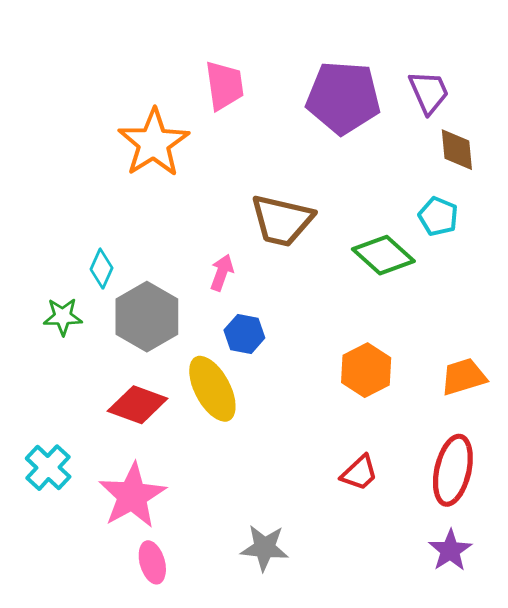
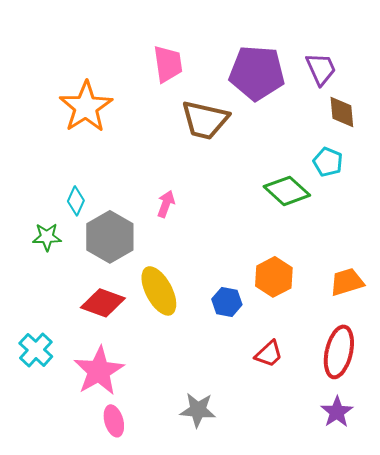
orange star: (154, 143) -> (86, 107), moved
brown trapezoid: (282, 220) -> (205, 120), moved
blue hexagon: (244, 334) -> (227, 302), moved

